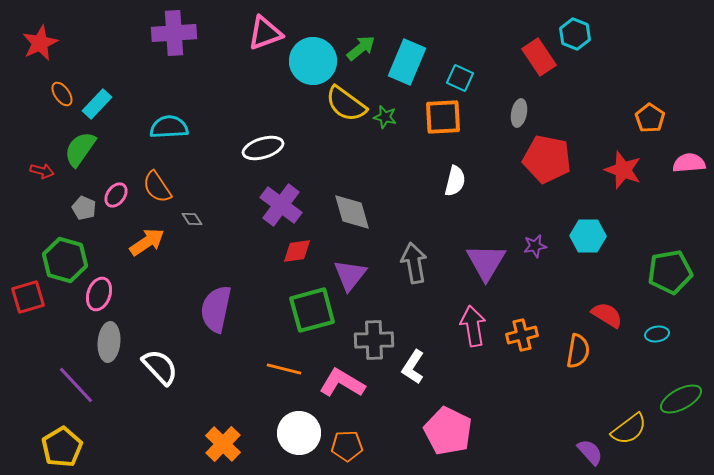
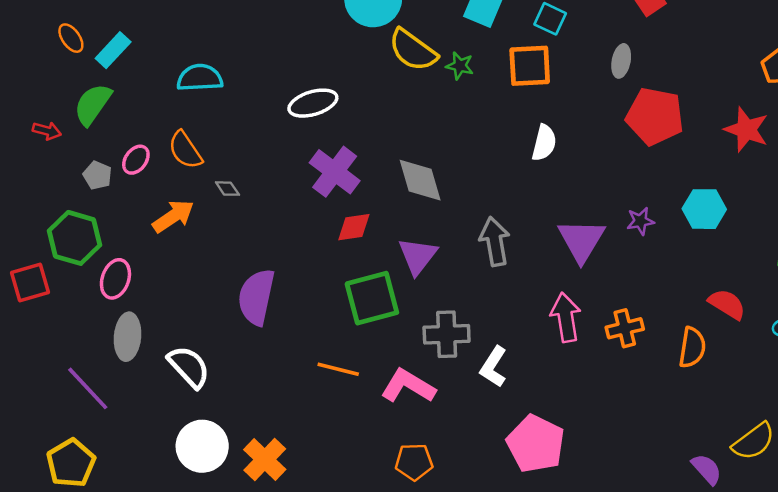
white circle: (299, 433) -> (202, 446), moved

